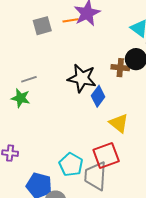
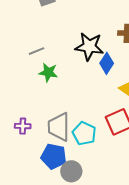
green star: (21, 98) -> (48, 72), moved
gray trapezoid: (95, 176) -> (59, 127), moved

